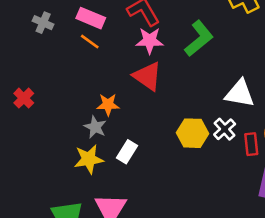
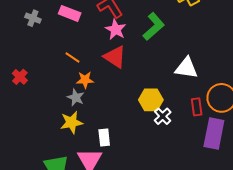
pink star: (150, 41) -> (116, 29), turned 30
orange line: (90, 42) -> (72, 57), moved
white cross: (225, 129) -> (163, 116), moved
white rectangle: (127, 152) -> (104, 138), moved, turned -36

